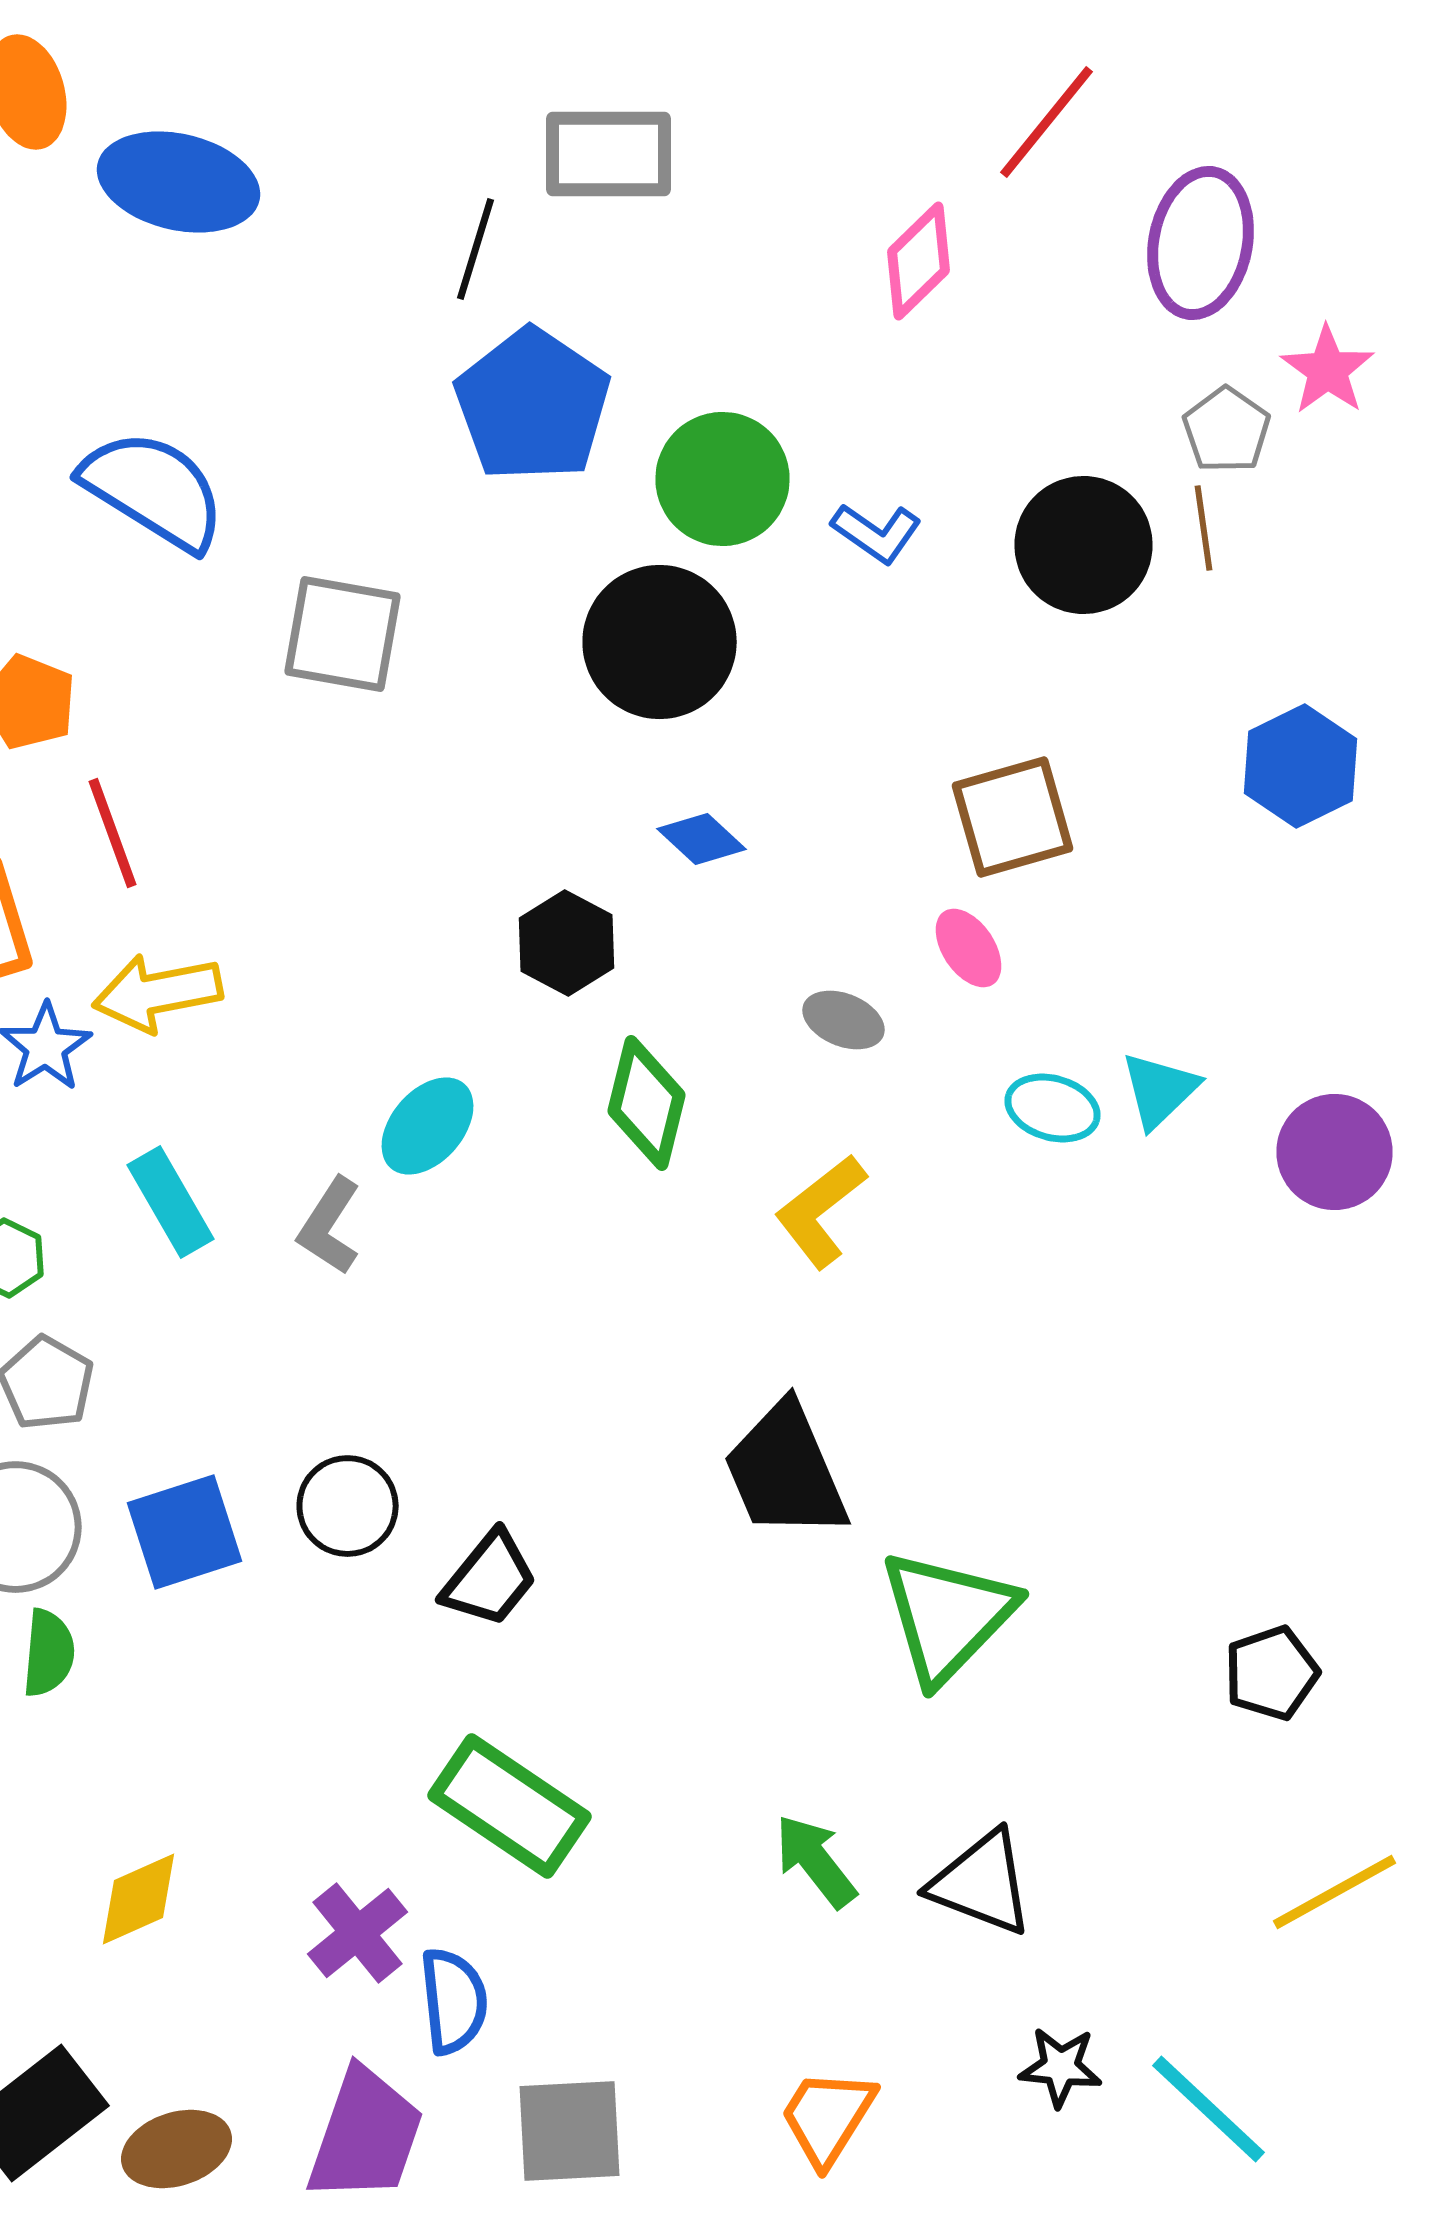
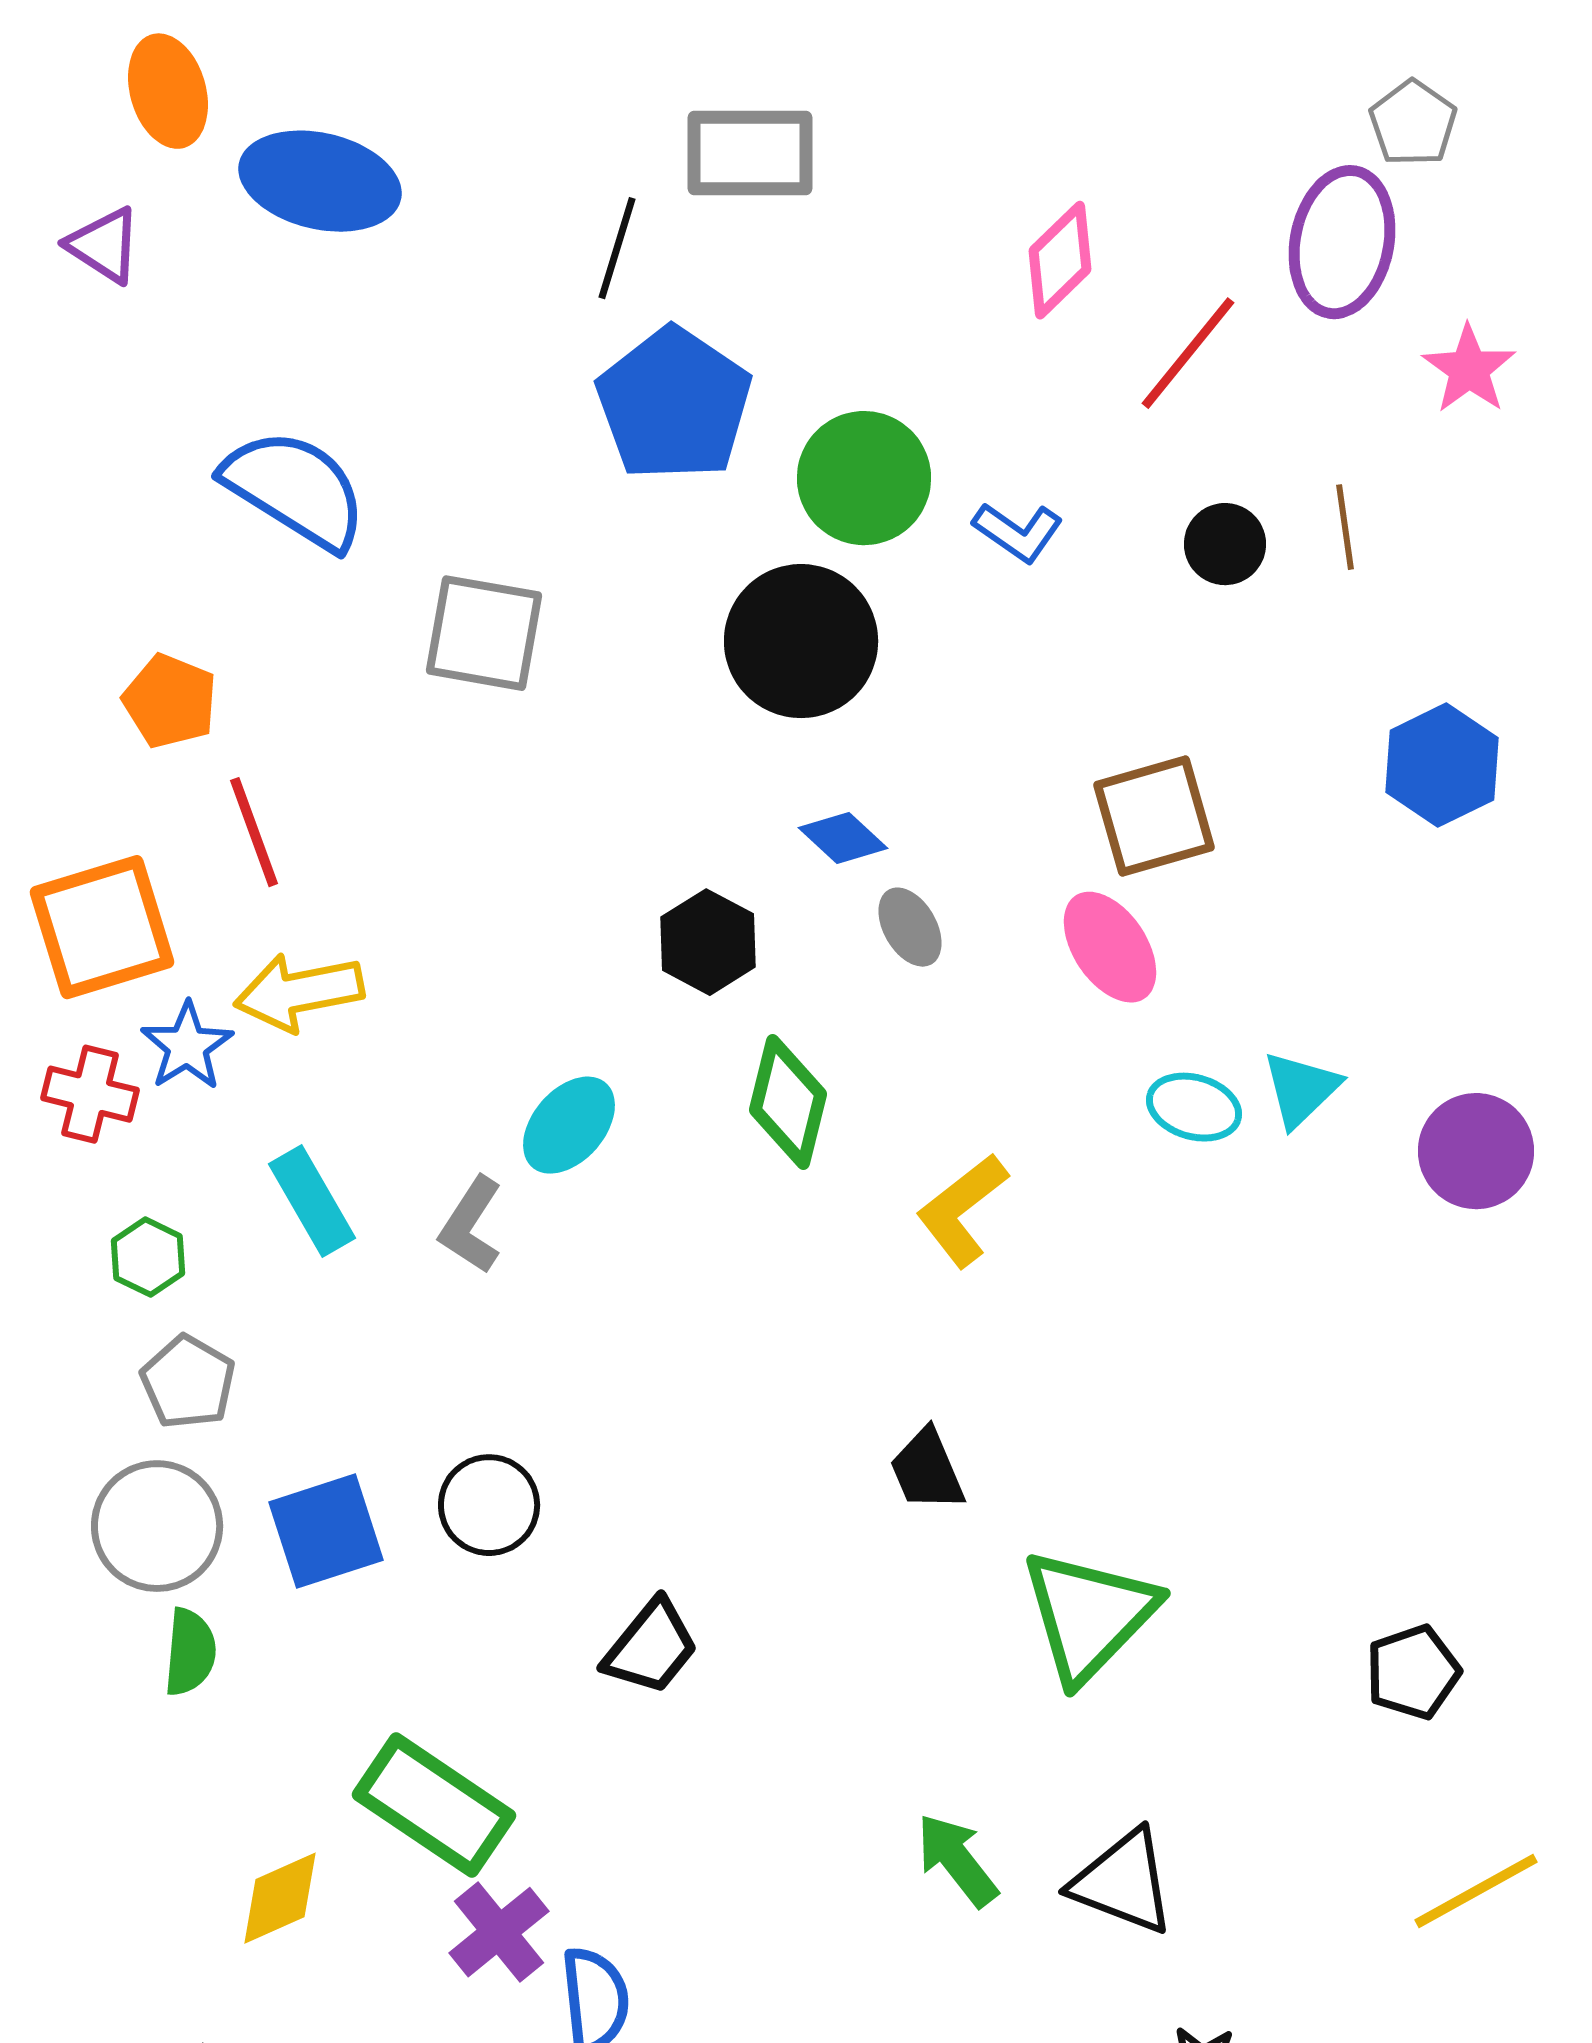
red line: (1046, 122) -> (1188, 353), moved
gray pentagon: (1226, 430) -> (1413, 123), moved
black circle: (1084, 545) -> (1225, 544), size x0.6
pink ellipse: (968, 948) -> (1110, 947), size x1.4
gray ellipse: (844, 1020) -> (910, 927), moved, turned 38
black trapezoid: (786, 1471) -> (927, 1470), size x0.6
black trapezoid: (490, 1579) -> (651, 1647), moved
green rectangle: (510, 1806) -> (434, 1805), moved

